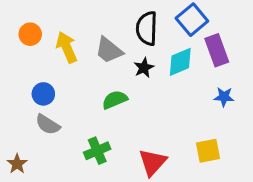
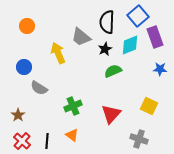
yellow arrow: (67, 47) -> (58, 53), moved
blue circle: (43, 94) -> (24, 67), moved
green semicircle: (115, 100) -> (113, 71), moved
yellow square: (208, 151) -> (149, 106), turned 36

